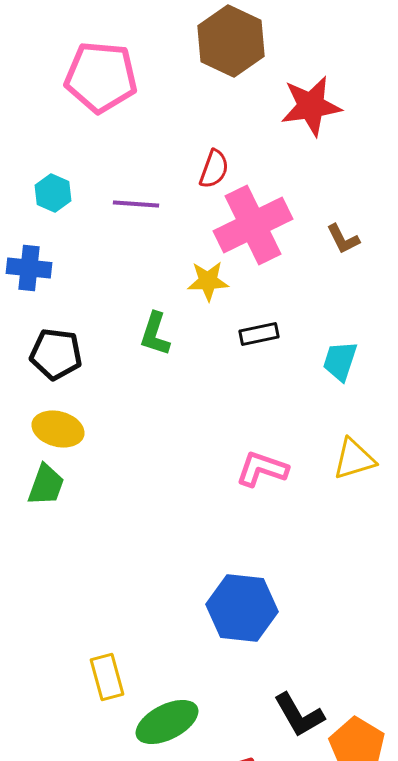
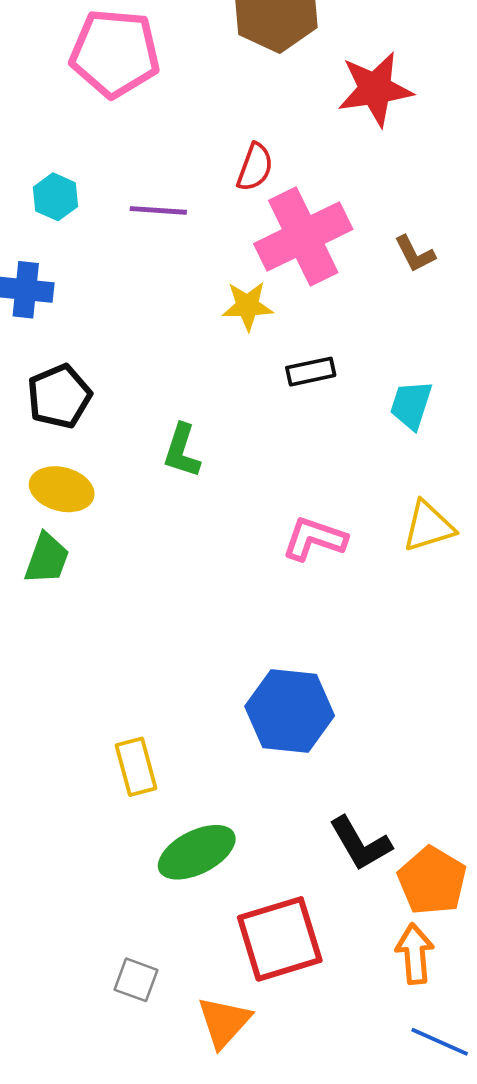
green L-shape: (155, 334) -> (182, 451), moved
black pentagon: (56, 354) -> (59, 396), turned -30
yellow rectangle: (107, 677) -> (136, 767), moved

